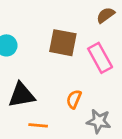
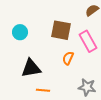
orange semicircle: (74, 99) -> (68, 58), moved

